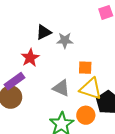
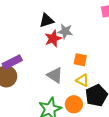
red star: (30, 58) -> (53, 39), moved
yellow triangle: (91, 89) -> (82, 80), size x0.6

